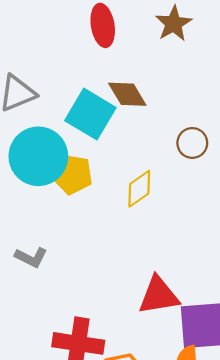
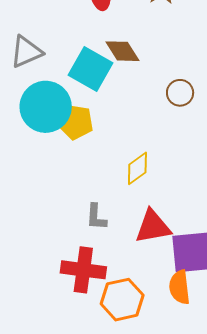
yellow diamond: (139, 189) -> (137, 168), moved
gray L-shape: (31, 257) -> (96, 217), moved, turned 68

